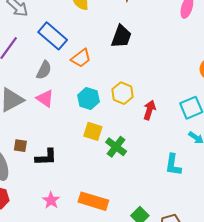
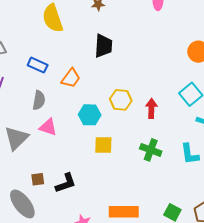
blue rectangle: (53, 36) -> (38, 65), size x0.7
green cross: (116, 147) -> (151, 150), moved

